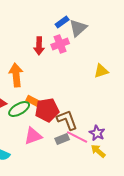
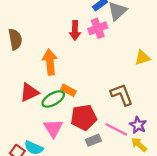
red pentagon: (47, 110) -> (84, 117), moved
brown L-shape: (67, 120) -> (122, 95), moved
pink triangle: (33, 136) -> (53, 128), moved, turned -42
gray rectangle: (62, 139) -> (93, 140), moved

